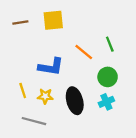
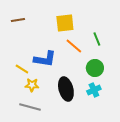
yellow square: (53, 20) -> (65, 23), moved
yellow line: (23, 91) -> (22, 69), moved, turned -40
yellow star: (45, 96) -> (32, 85), moved

